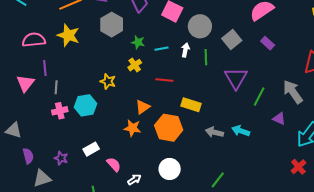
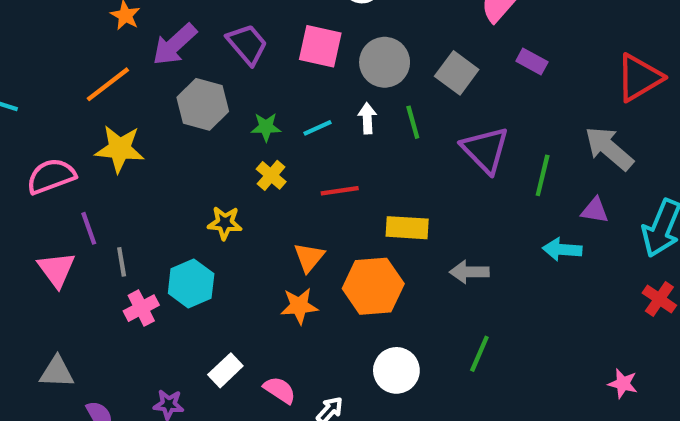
cyan arrow: (241, 131) -> (562, 249), moved
green line: (218, 180) -> (479, 354), moved

